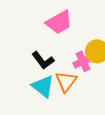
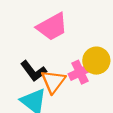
orange triangle: (66, 81) -> (53, 81), moved

